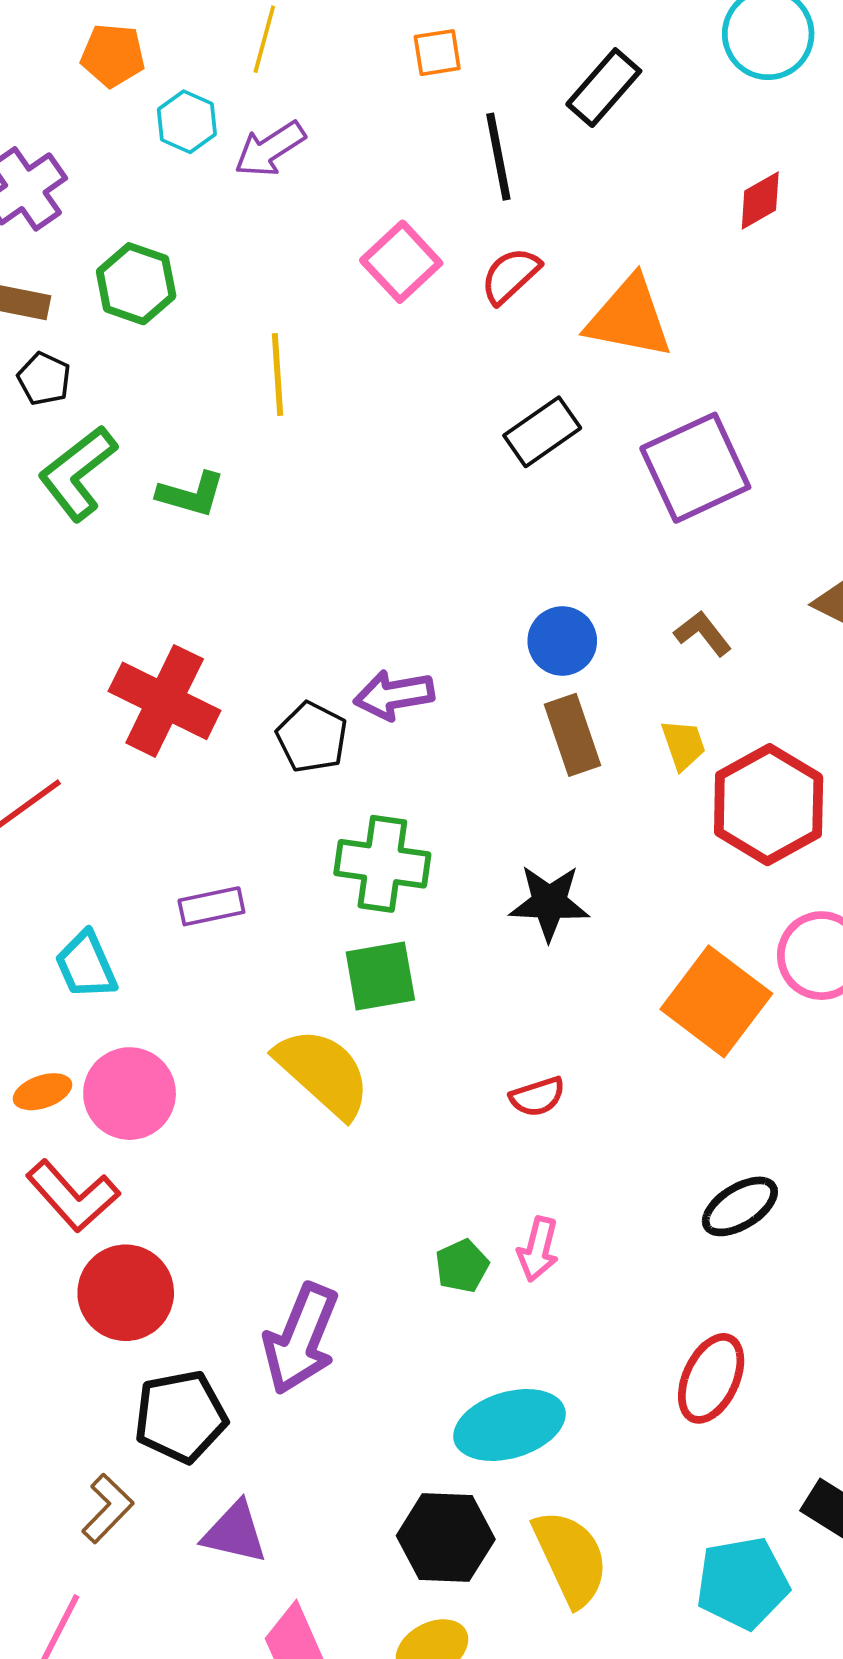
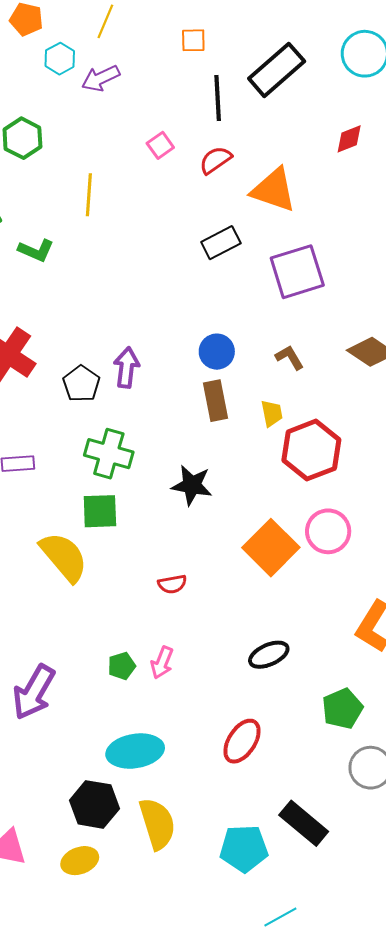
black rectangle: (604, 88) -> (277, 70), size x1.4
pink square: (401, 262) -> (160, 145), size x0.7
purple arrow: (394, 695) -> (126, 368), turned 99

